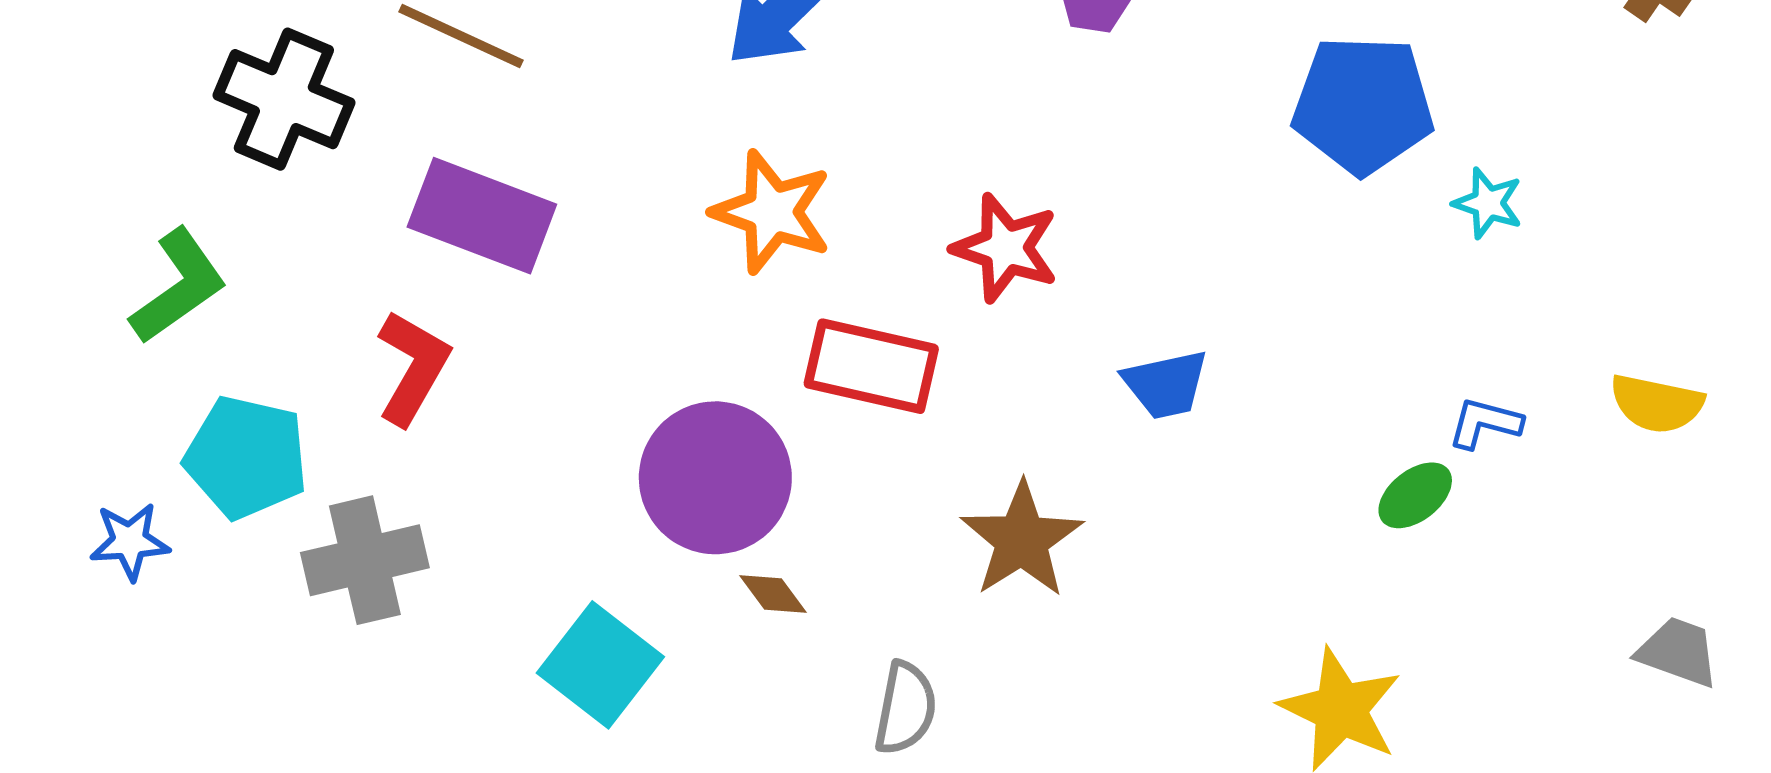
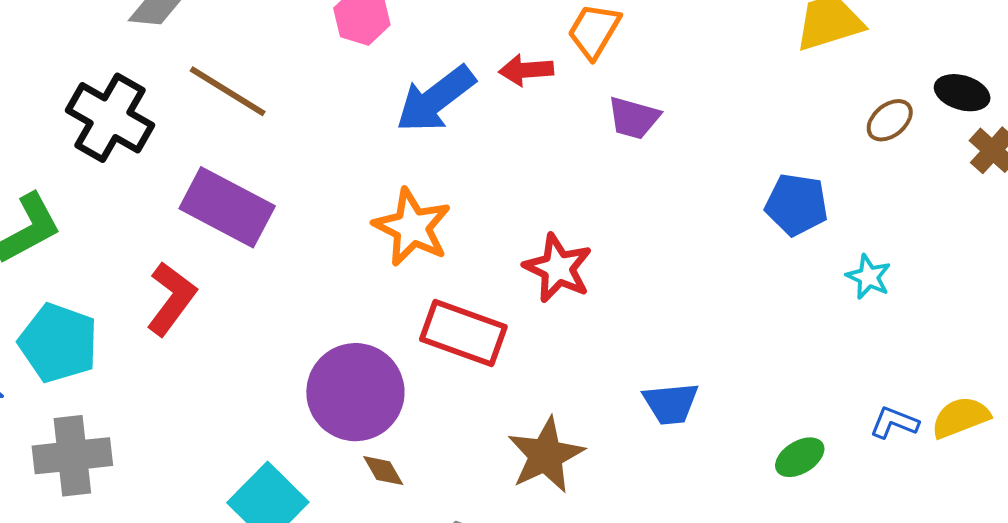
blue pentagon: (1363, 105) -> (797, 205), size x0.7
blue trapezoid: (1166, 384) -> (671, 403), moved
yellow semicircle: (1657, 404) -> (961, 417), turned 140
blue L-shape: (1485, 423) -> (894, 423), moved
gray cross: (365, 560) -> (72, 456), moved

